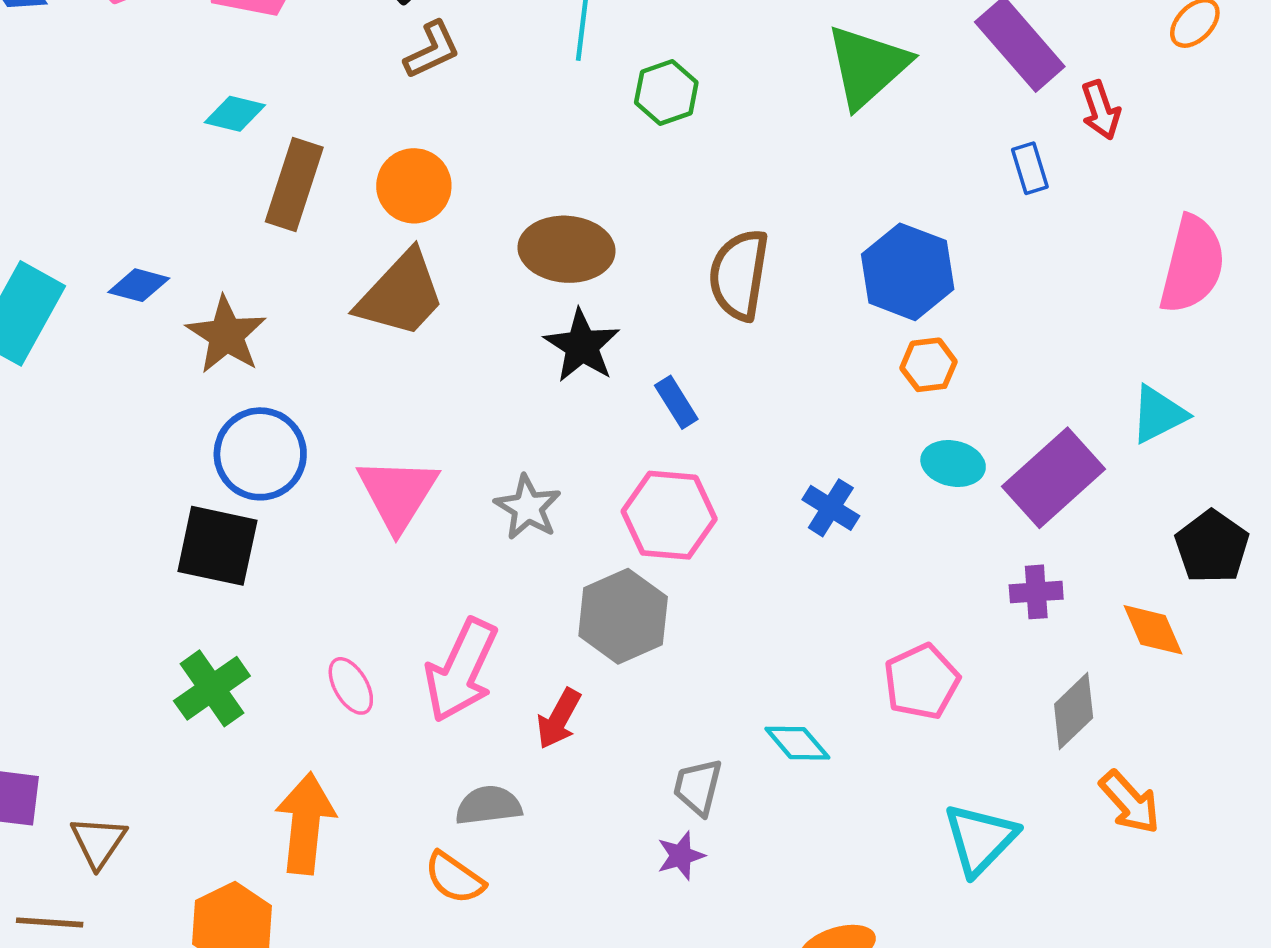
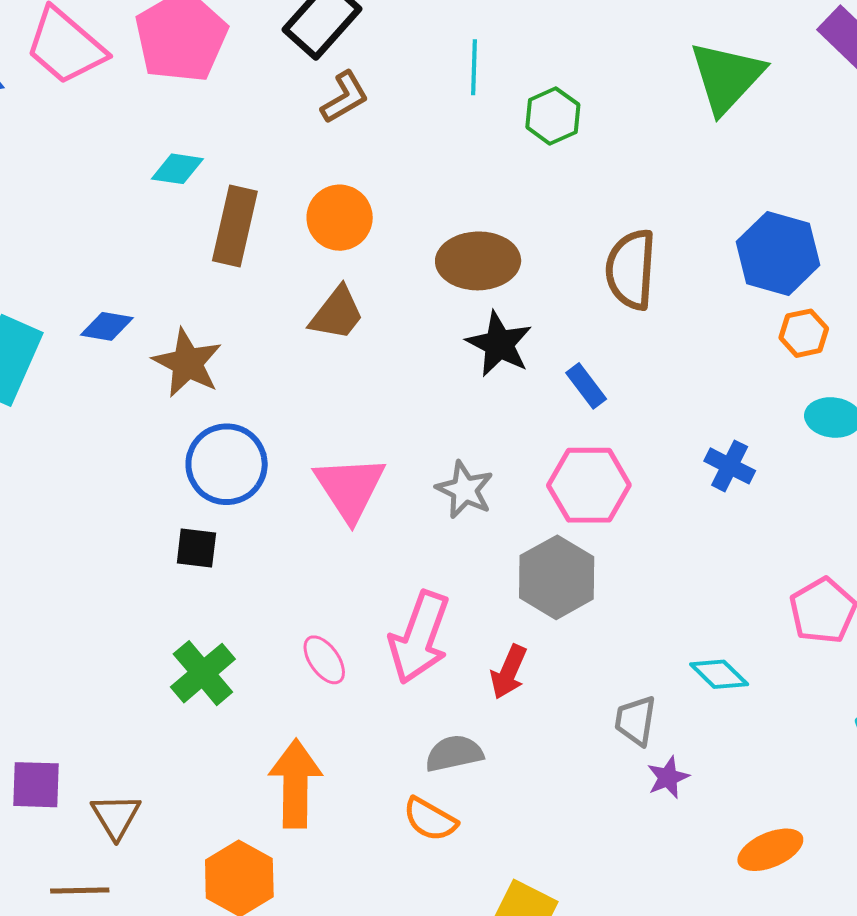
brown trapezoid: (401, 294) -> (337, 313), size x0.7
black square: (217, 546) -> (196, 548), size x0.6
purple star: (681, 856) -> (668, 777), moved

